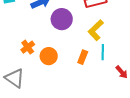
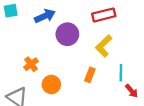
cyan line: (103, 52) -> (121, 73), moved
orange circle: (49, 56) -> (51, 84), moved

